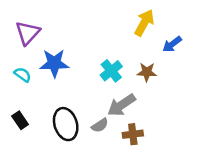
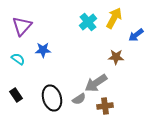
blue star: (54, 63) -> (43, 50), size x0.7
cyan cross: (111, 71) -> (88, 22), moved

